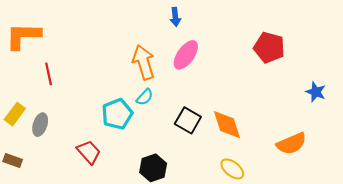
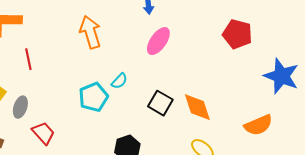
orange arrow: (144, 62) -> (90, 32), moved
blue star: (316, 92) -> (281, 76), size x1.8
red trapezoid: (89, 152) -> (43, 133), moved

